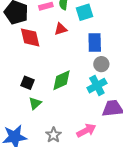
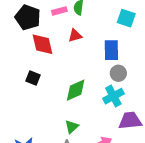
cyan square: (84, 12) -> (126, 18), moved, turned 36
black square: (28, 83) -> (33, 78), moved
green triangle: (35, 103) -> (72, 127), moved

